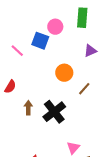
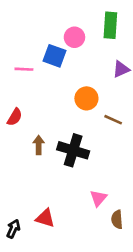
pink line: (17, 51) -> (24, 69), turned -40
brown line: (84, 89) -> (113, 120), turned 72
black cross: (54, 112) -> (73, 150), turned -35

